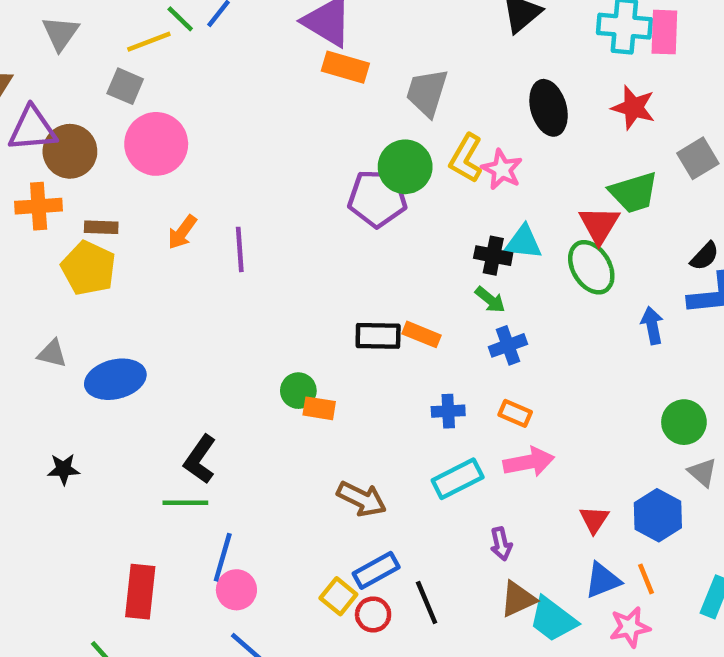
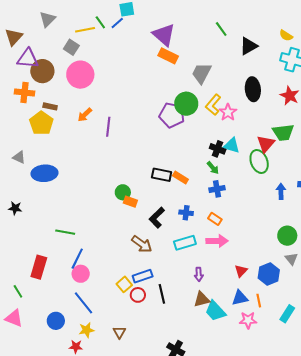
black L-shape: (200, 459) -> (157, 218), moved

